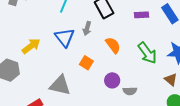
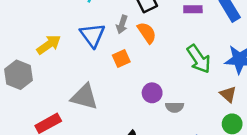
orange semicircle: (113, 45) -> (147, 33), moved
orange square: (86, 63) -> (121, 59), moved, turned 32

